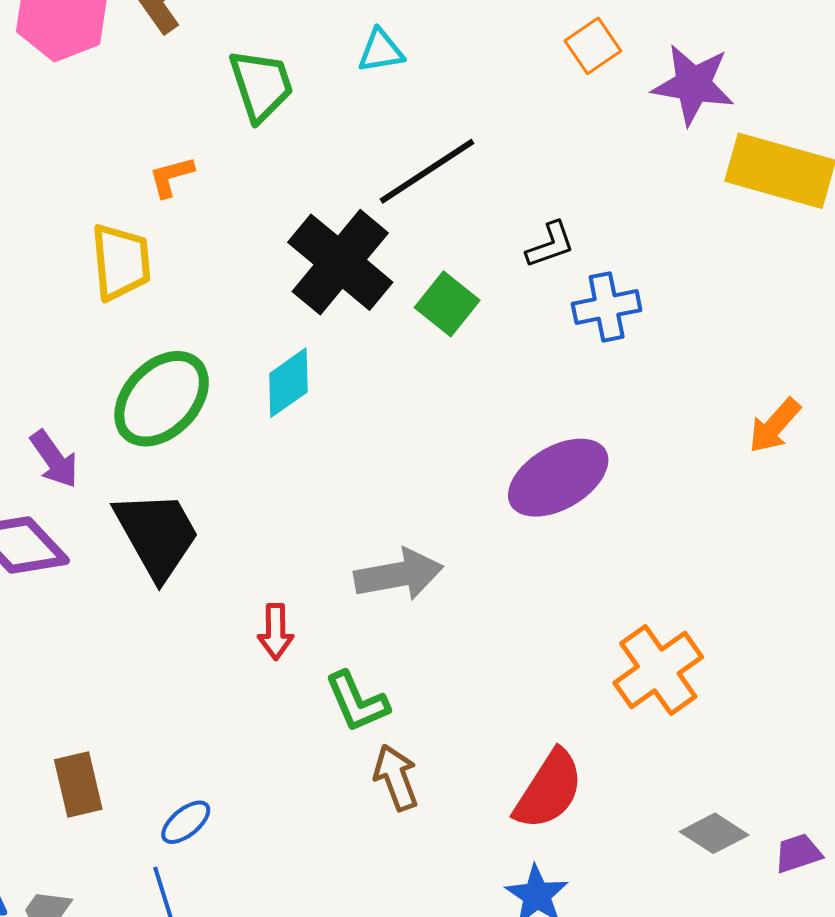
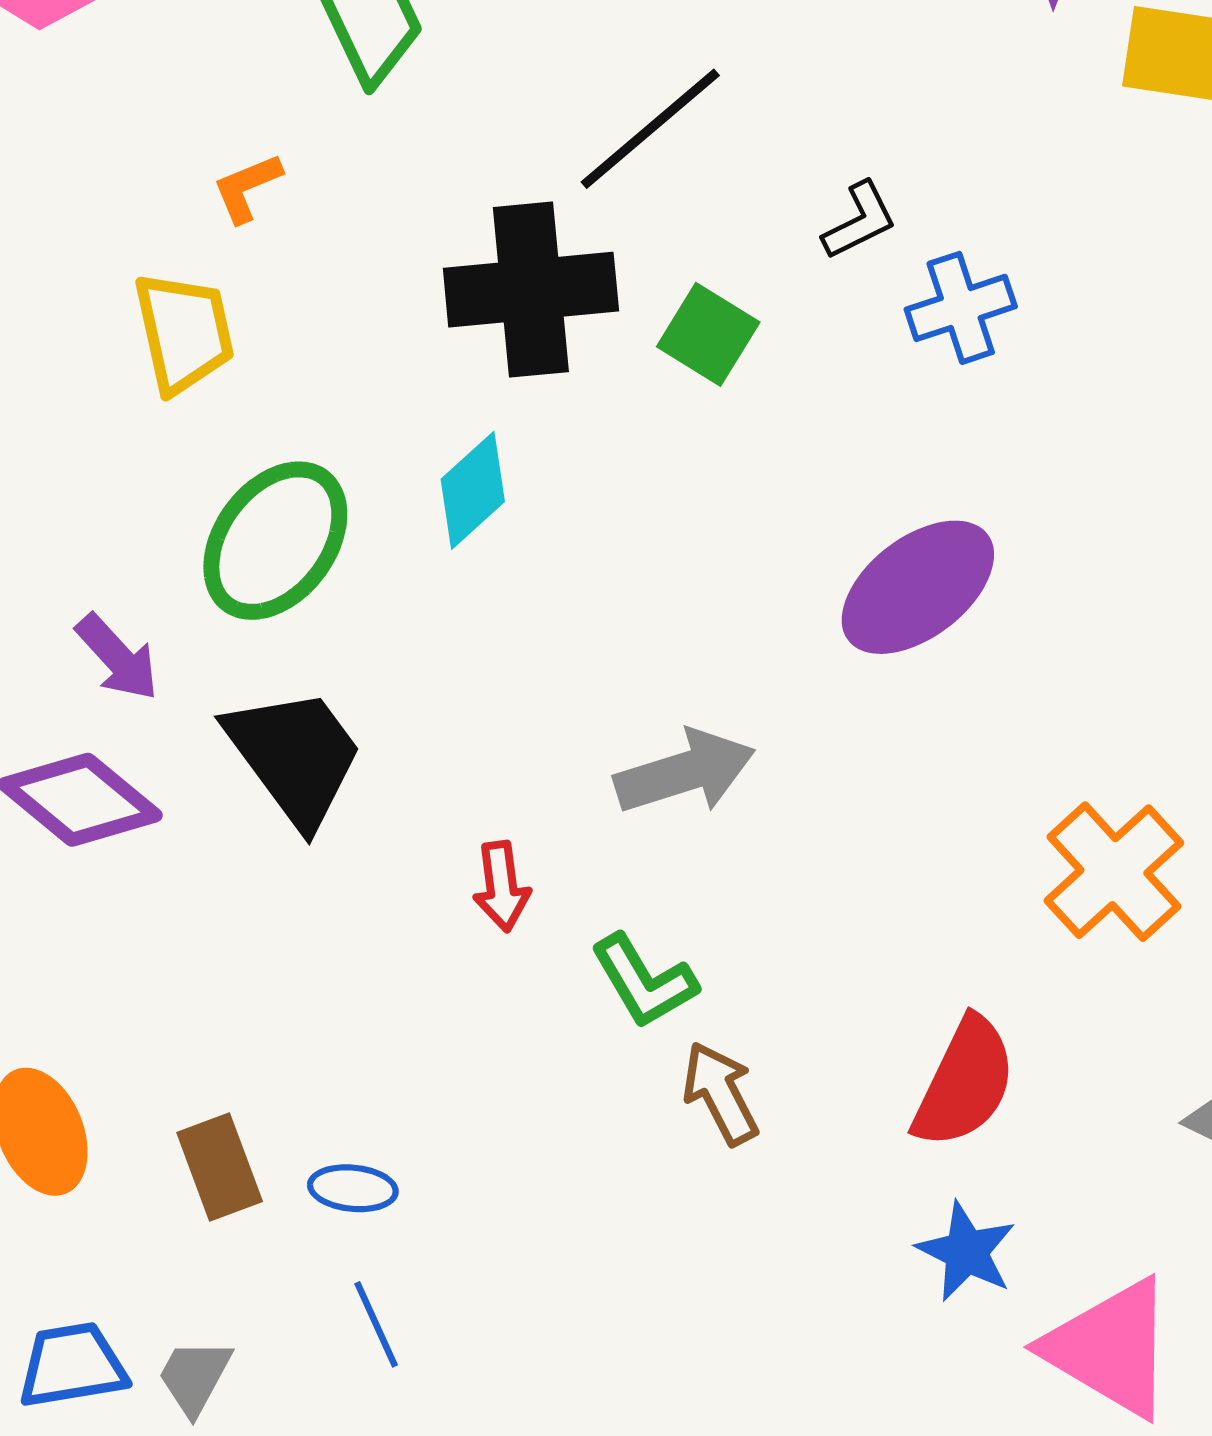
black cross: (340, 262) -> (531, 290), turned -38
blue ellipse: (186, 822) -> (353, 1188), moved, turned 52

